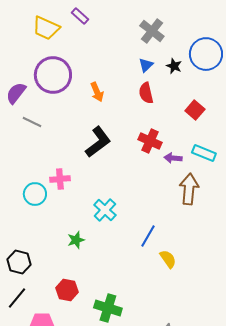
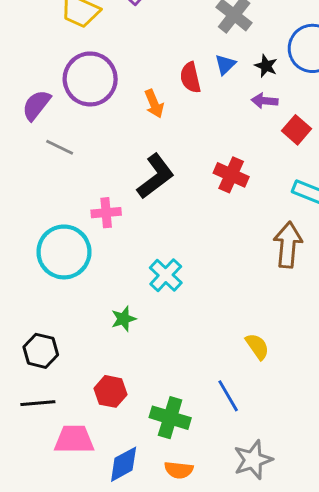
red semicircle: (146, 93) -> (190, 78), moved
purple arrow: (173, 158) -> (265, 101), moved
pink cross: (60, 179) -> (106, 213), moved
cyan circle: (35, 194) -> (64, 252), size x1.6
blue line: (148, 236) -> (228, 396), moved, turned -60
black line: (17, 298) -> (38, 403), turned 45

